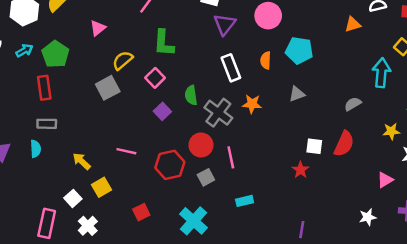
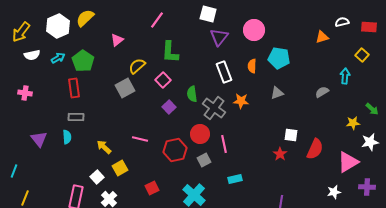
cyan arrow: (381, 73) -> (345, 76), size x0.7
gray semicircle: (353, 104) -> (322, 92), moved
red semicircle: (344, 144) -> (315, 149), moved
pink triangle: (385, 180) -> (348, 162), size x1.6

